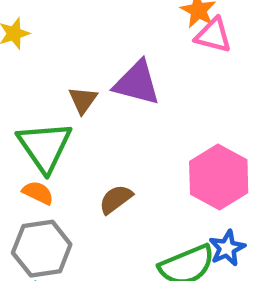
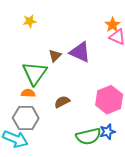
orange semicircle: (38, 193) -> (28, 93), turned -32

